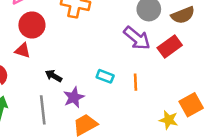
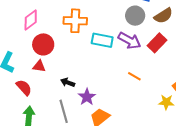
cyan rectangle: (105, 76) -> (102, 40), moved, size x1.5
orange line: (135, 82) -> (134, 76), turned -48

